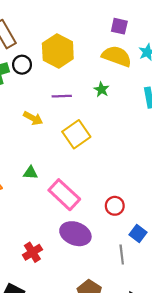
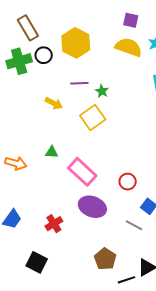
green star: (101, 89) -> (102, 91), moved
gray line: (122, 254) -> (134, 225), turned -54

